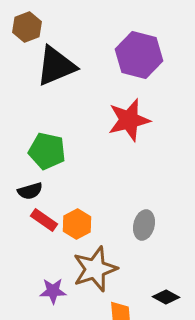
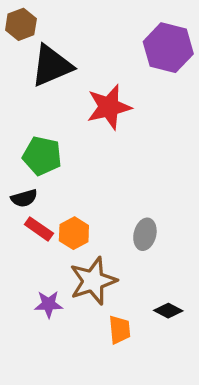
purple hexagon: (139, 55) -> (168, 48), moved
red star: (129, 120) -> (109, 107), moved

